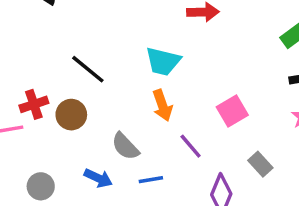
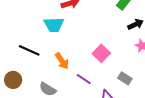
cyan trapezoid: (163, 61) -> (54, 25), moved
black line: (88, 69) -> (29, 50), moved

